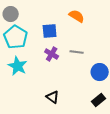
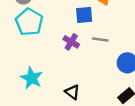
blue square: (50, 31) -> (84, 15), moved
cyan star: (18, 66) -> (32, 78), moved

